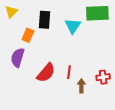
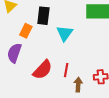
cyan triangle: (73, 26) -> (65, 33), moved

